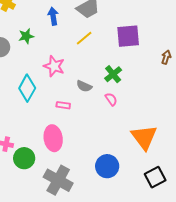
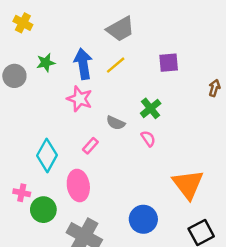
blue arrow: (53, 16) -> (83, 64), moved, size x1.4
purple square: (128, 36) -> (169, 63), size x0.7
cyan diamond: (27, 88) -> (47, 155), moved
pink rectangle: (63, 105) -> (90, 146), turned -56

